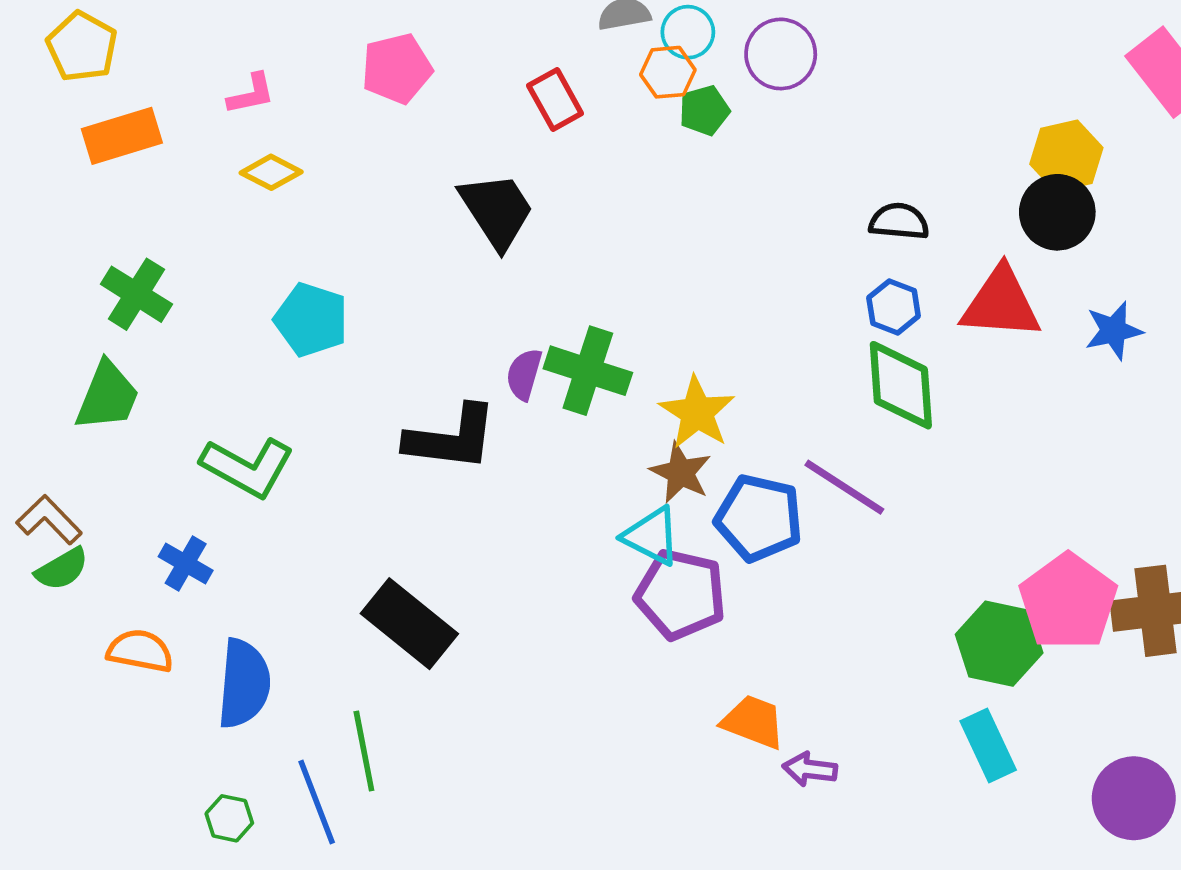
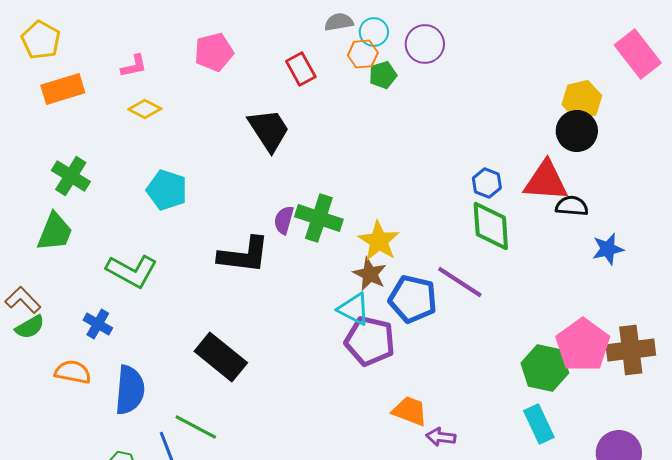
black semicircle: (899, 221) -> (572, 206), moved
blue star: (1114, 331) -> (608, 249), moved
green line: (364, 751) -> (196, 427), turned -51

